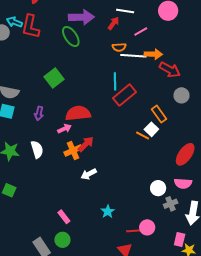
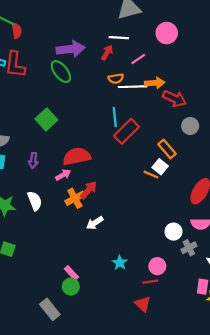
pink circle: (147, 227) -> (157, 266), moved
green circle: (62, 240) -> (71, 287), moved

